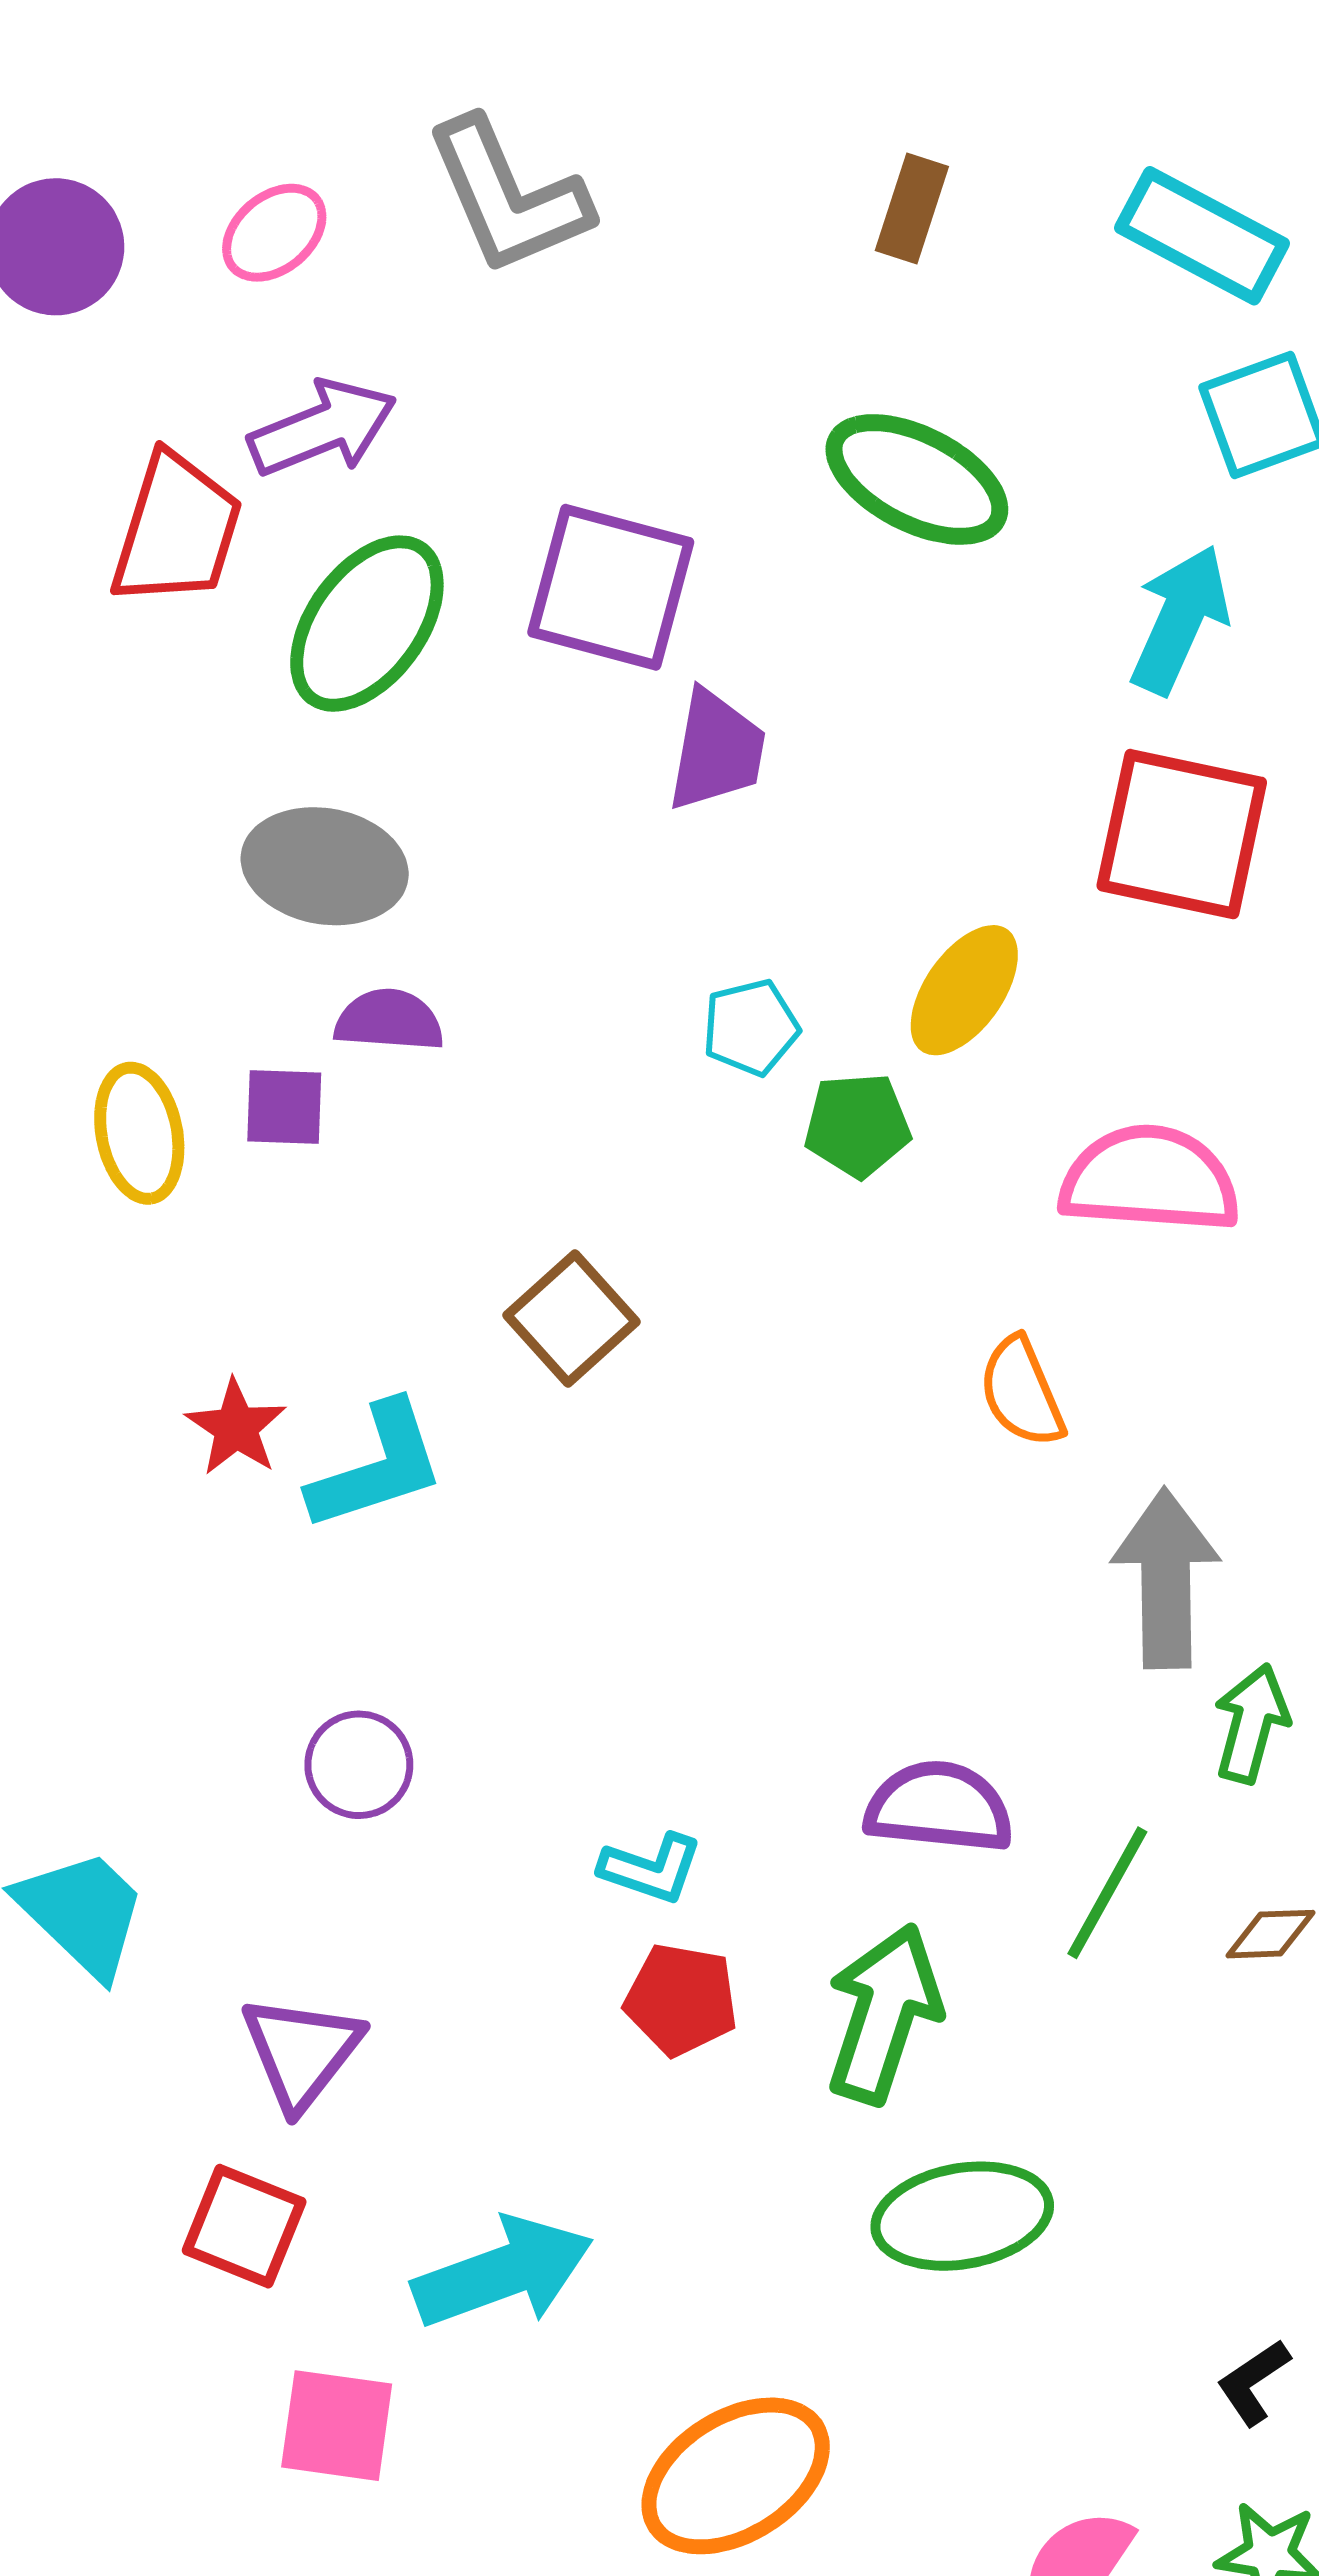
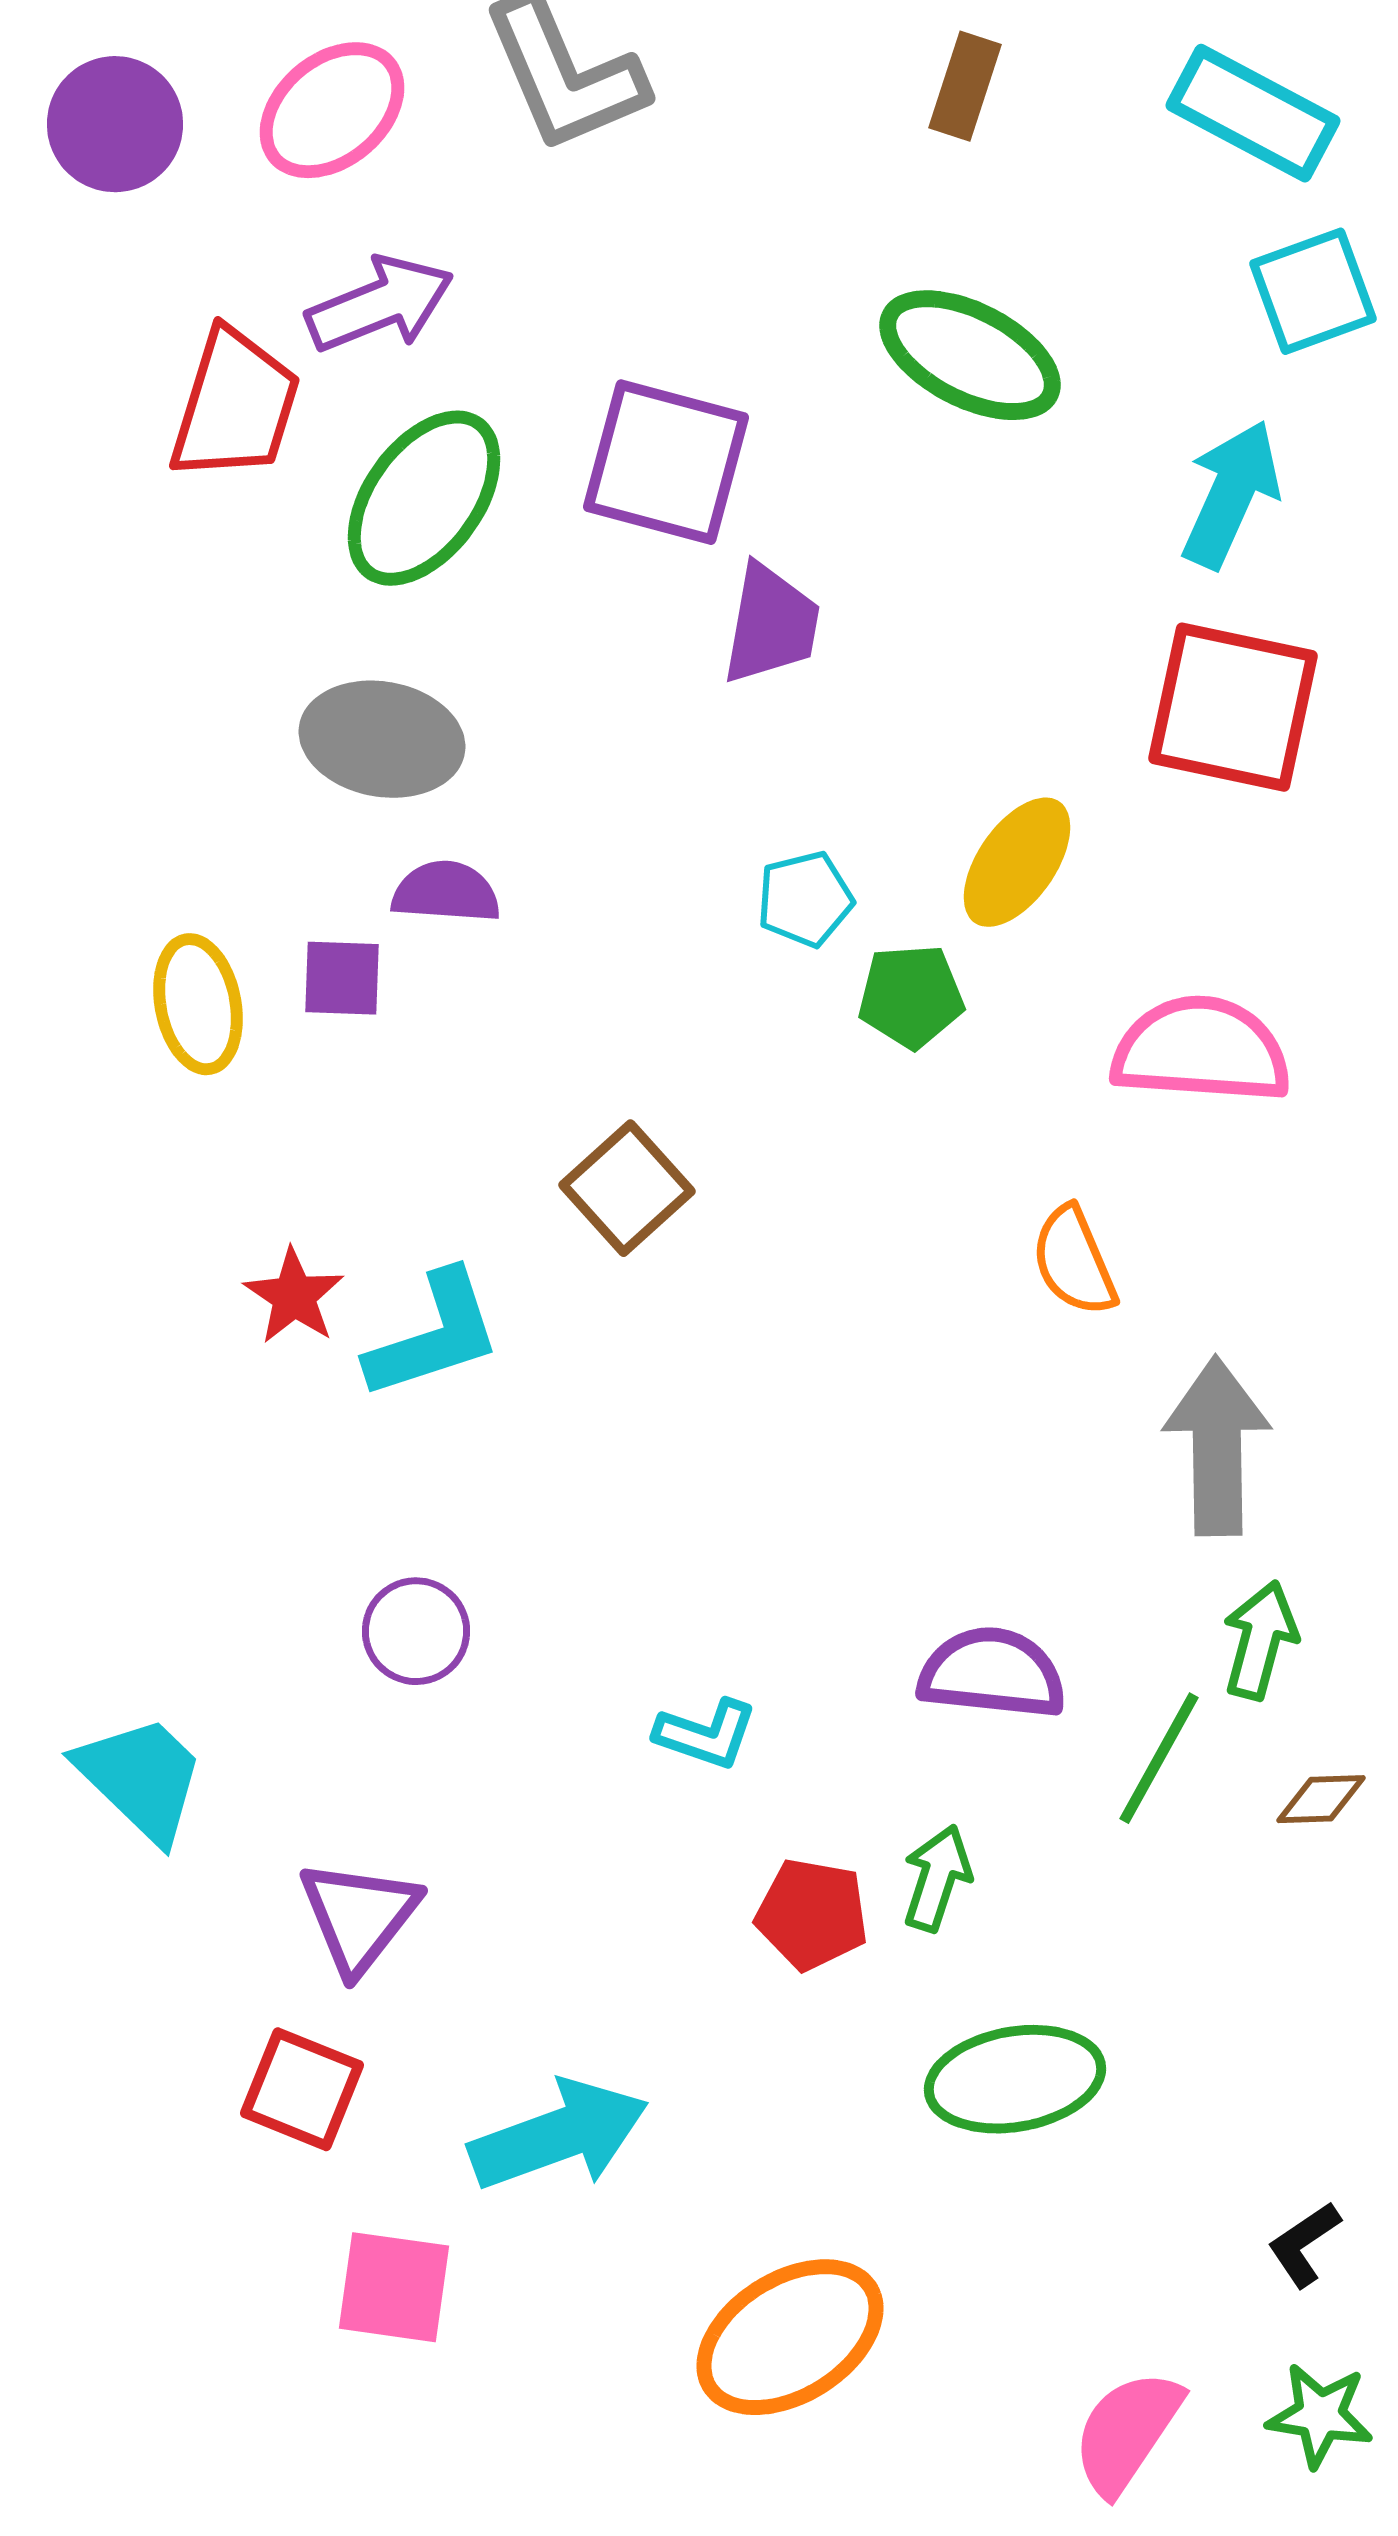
pink ellipse: (274, 233) -> (332, 110), size x1.4
green arrow: (1251, 1723) -> (1260, 1640), moved
red pentagon: (681, 1999) -> (812, 1914), moved
green arrow: (884, 2014) -> (937, 1878), size x0.6

